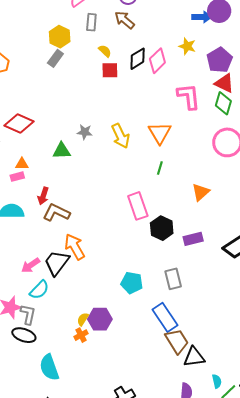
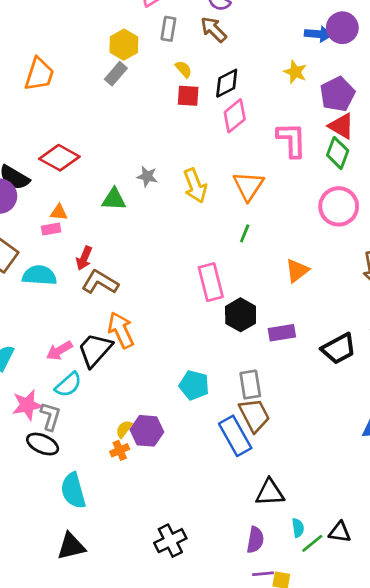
pink diamond: (157, 61) -> (235, 116), moved
brown trapezoid: (177, 341) -> (254, 415), moved

